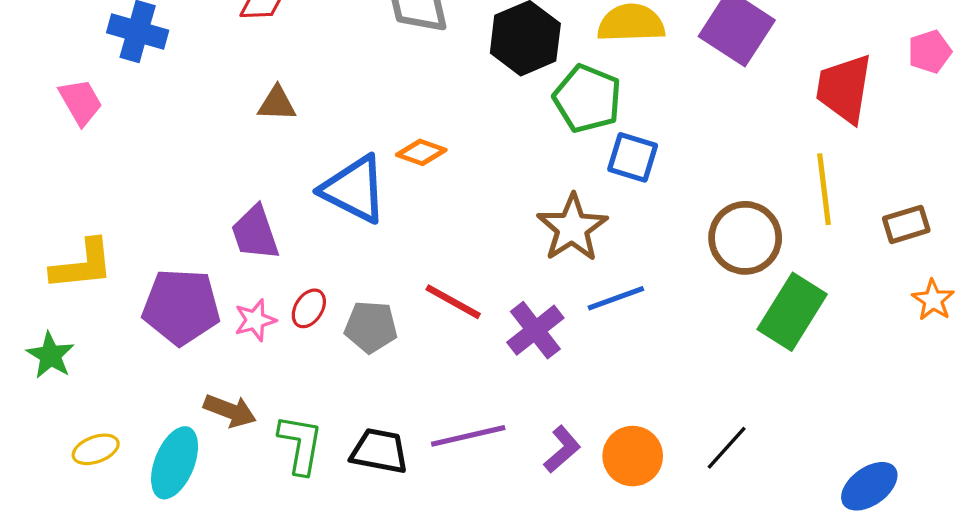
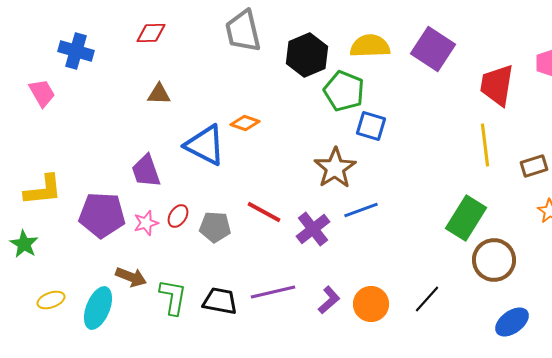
brown circle: (745, 238) -> (494, 260), moved

